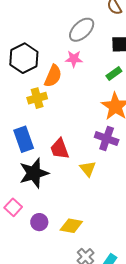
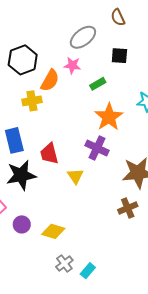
green rectangle: (114, 73) -> (98, 84), moved

